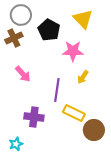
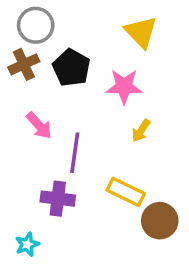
black pentagon: (49, 30) -> (71, 68), moved
purple line: (57, 90) -> (75, 153), moved

